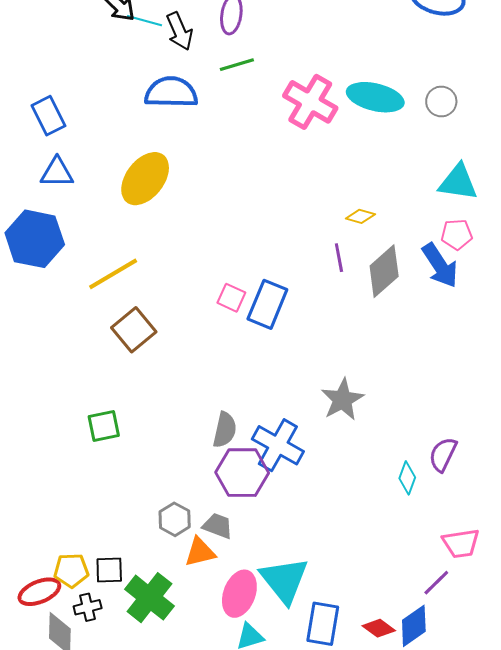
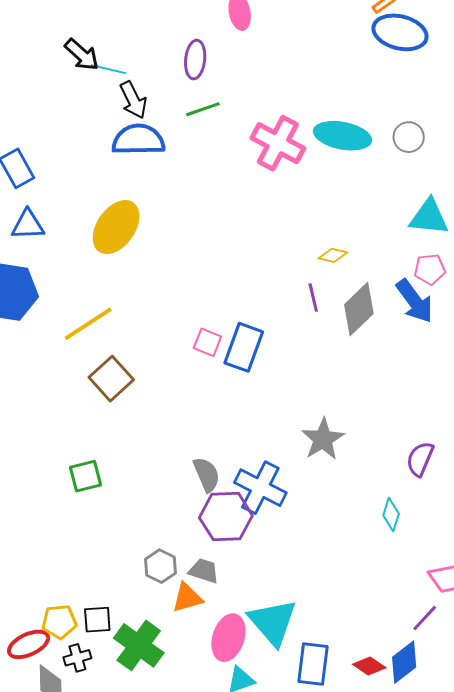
black arrow: (180, 31) -> (133, 100), moved
gray semicircle: (225, 430) -> (207, 475), turned -33
purple semicircle: (443, 455) -> (420, 459), moved

